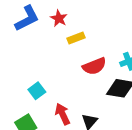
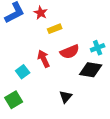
red arrow: (63, 114) -> (44, 59), moved

